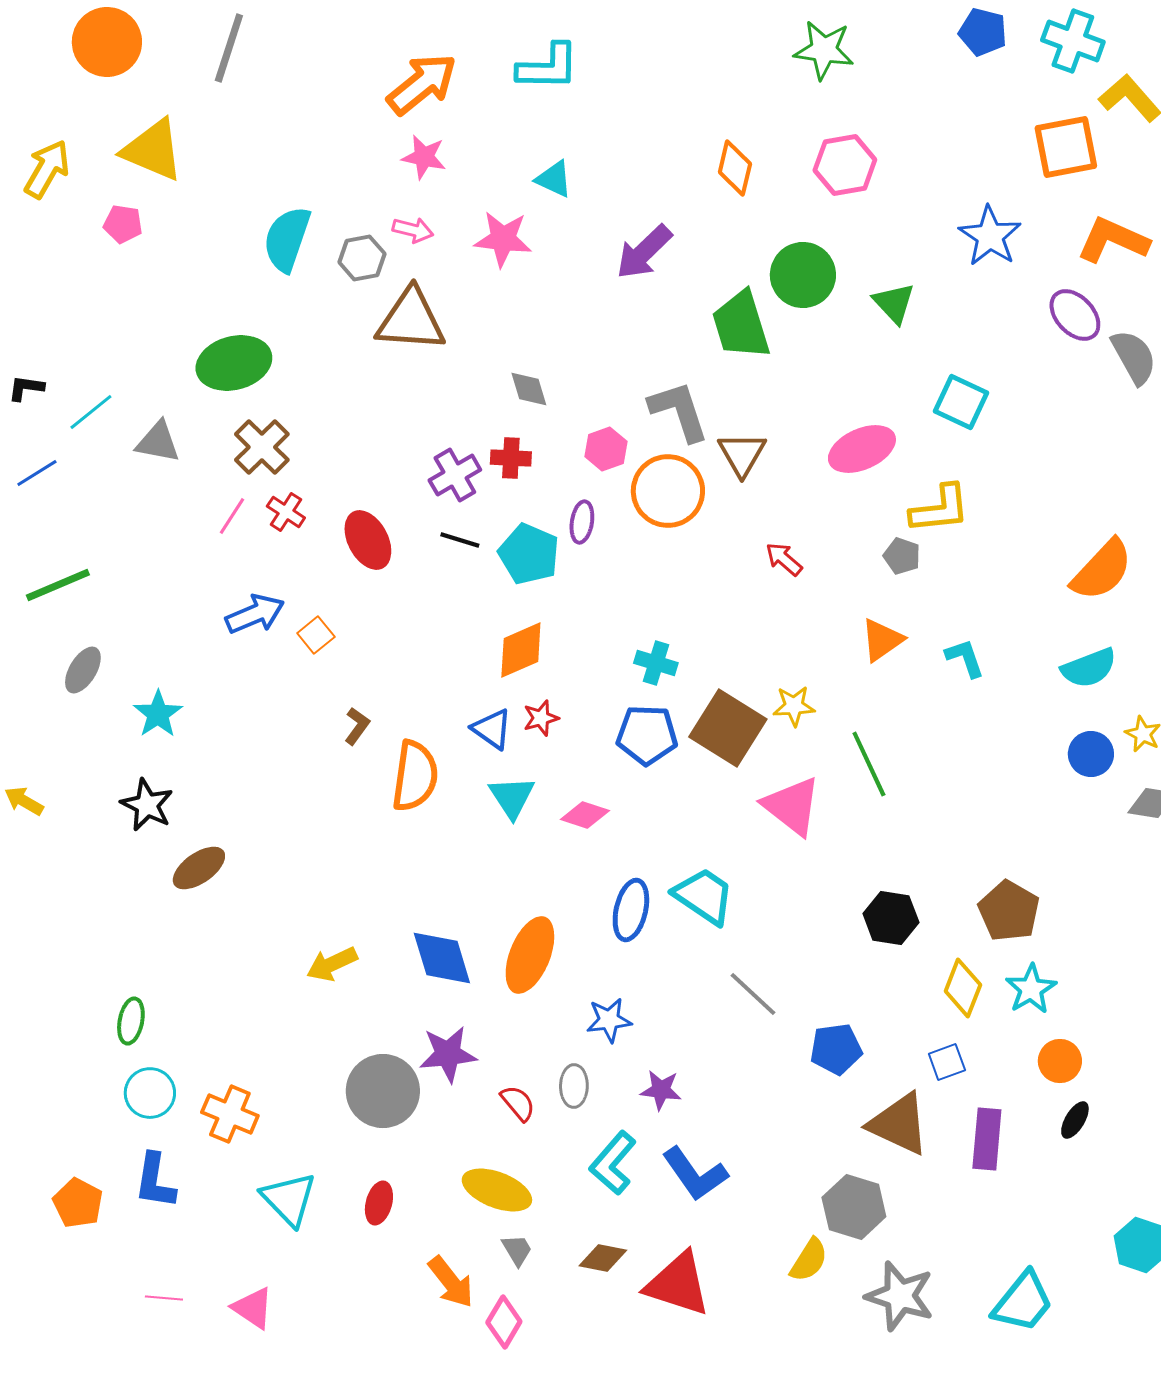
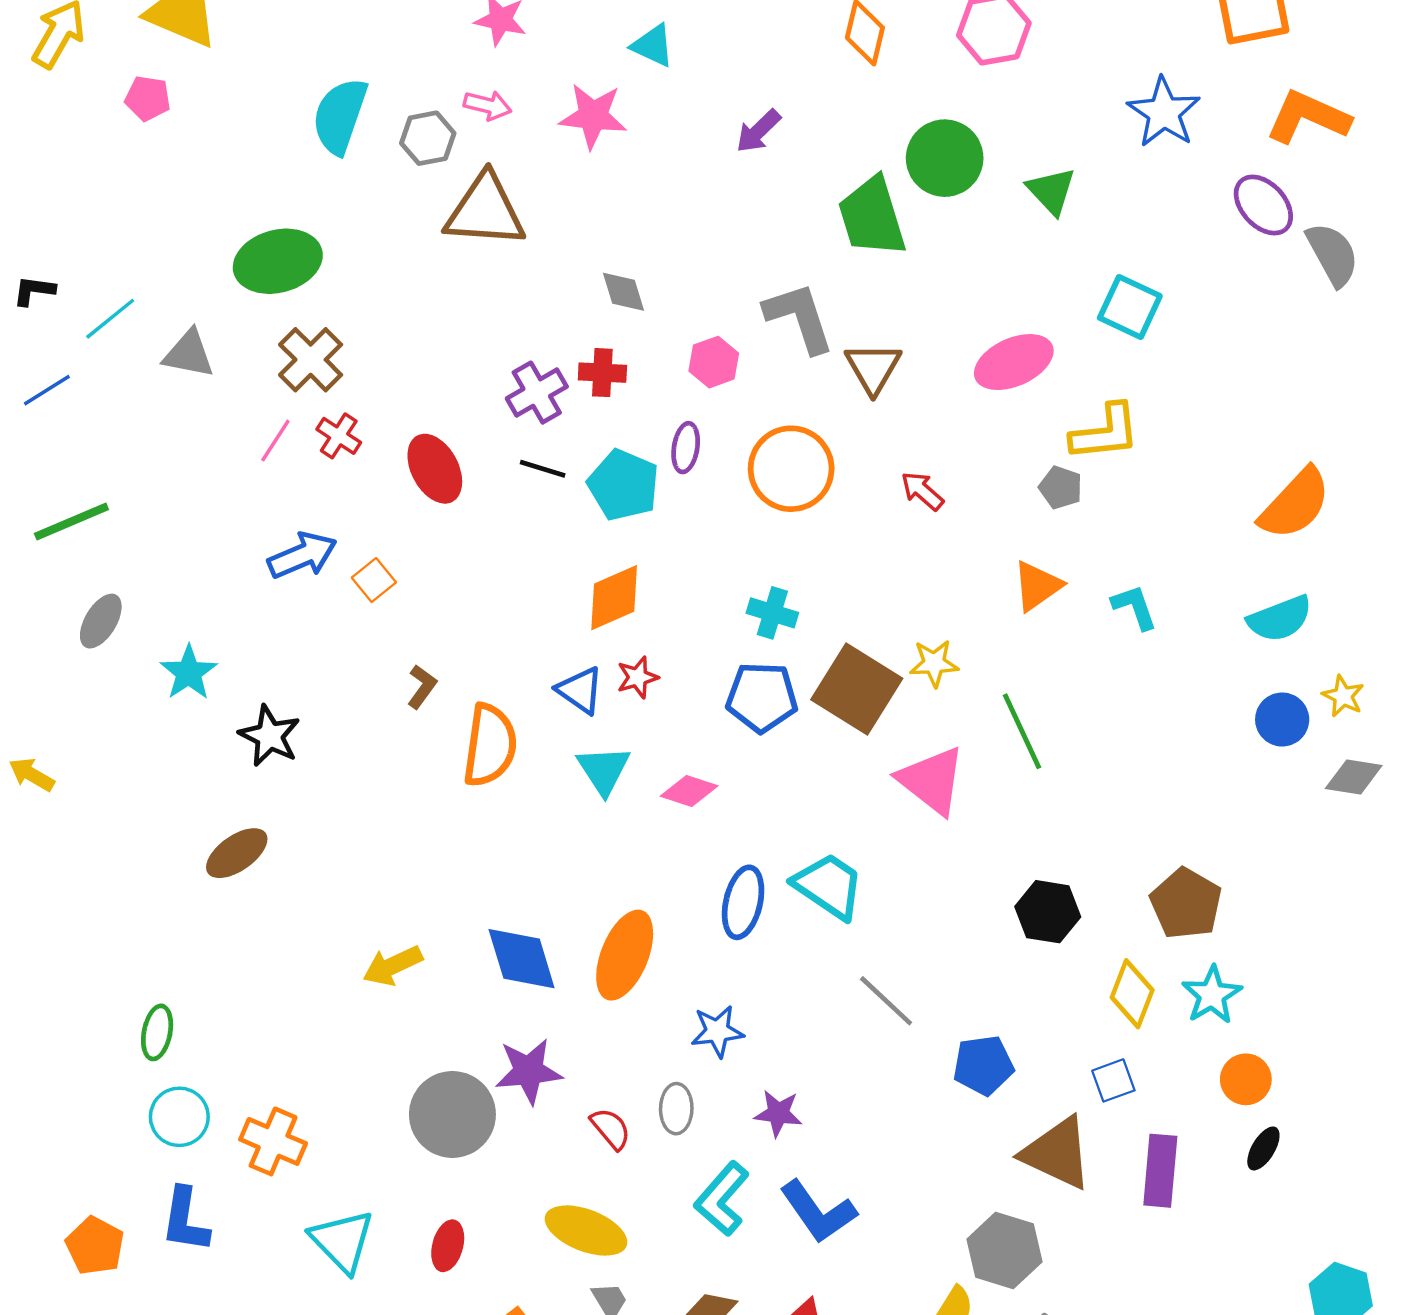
purple arrow: (644, 252) -> (758, 131), size x0.7
orange circle: (668, 491) -> (791, 469), moved
black star: (147, 805) -> (270, 736), moved

